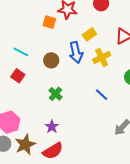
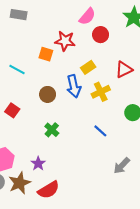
cyan line: (21, 52) -> (17, 69), moved
purple star: (52, 127) -> (38, 163), moved

